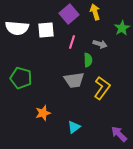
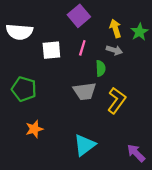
yellow arrow: (95, 12) -> (115, 28), moved
white square: (46, 30) -> (51, 50), moved
orange star: (43, 113) -> (34, 129), moved
cyan triangle: (74, 127) -> (85, 145), size x1.5

